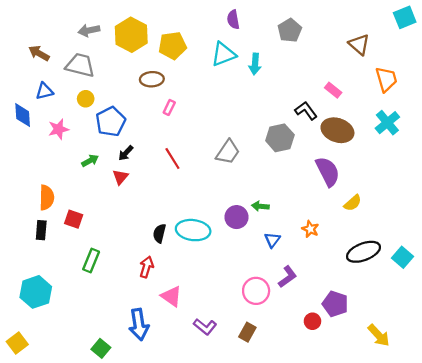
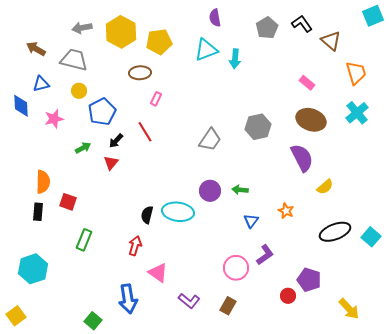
black L-shape: (306, 111) -> (302, 24), moved
red line: (172, 158) -> (145, 132), moved
purple circle: (237, 217) -> (210, 191), moved

